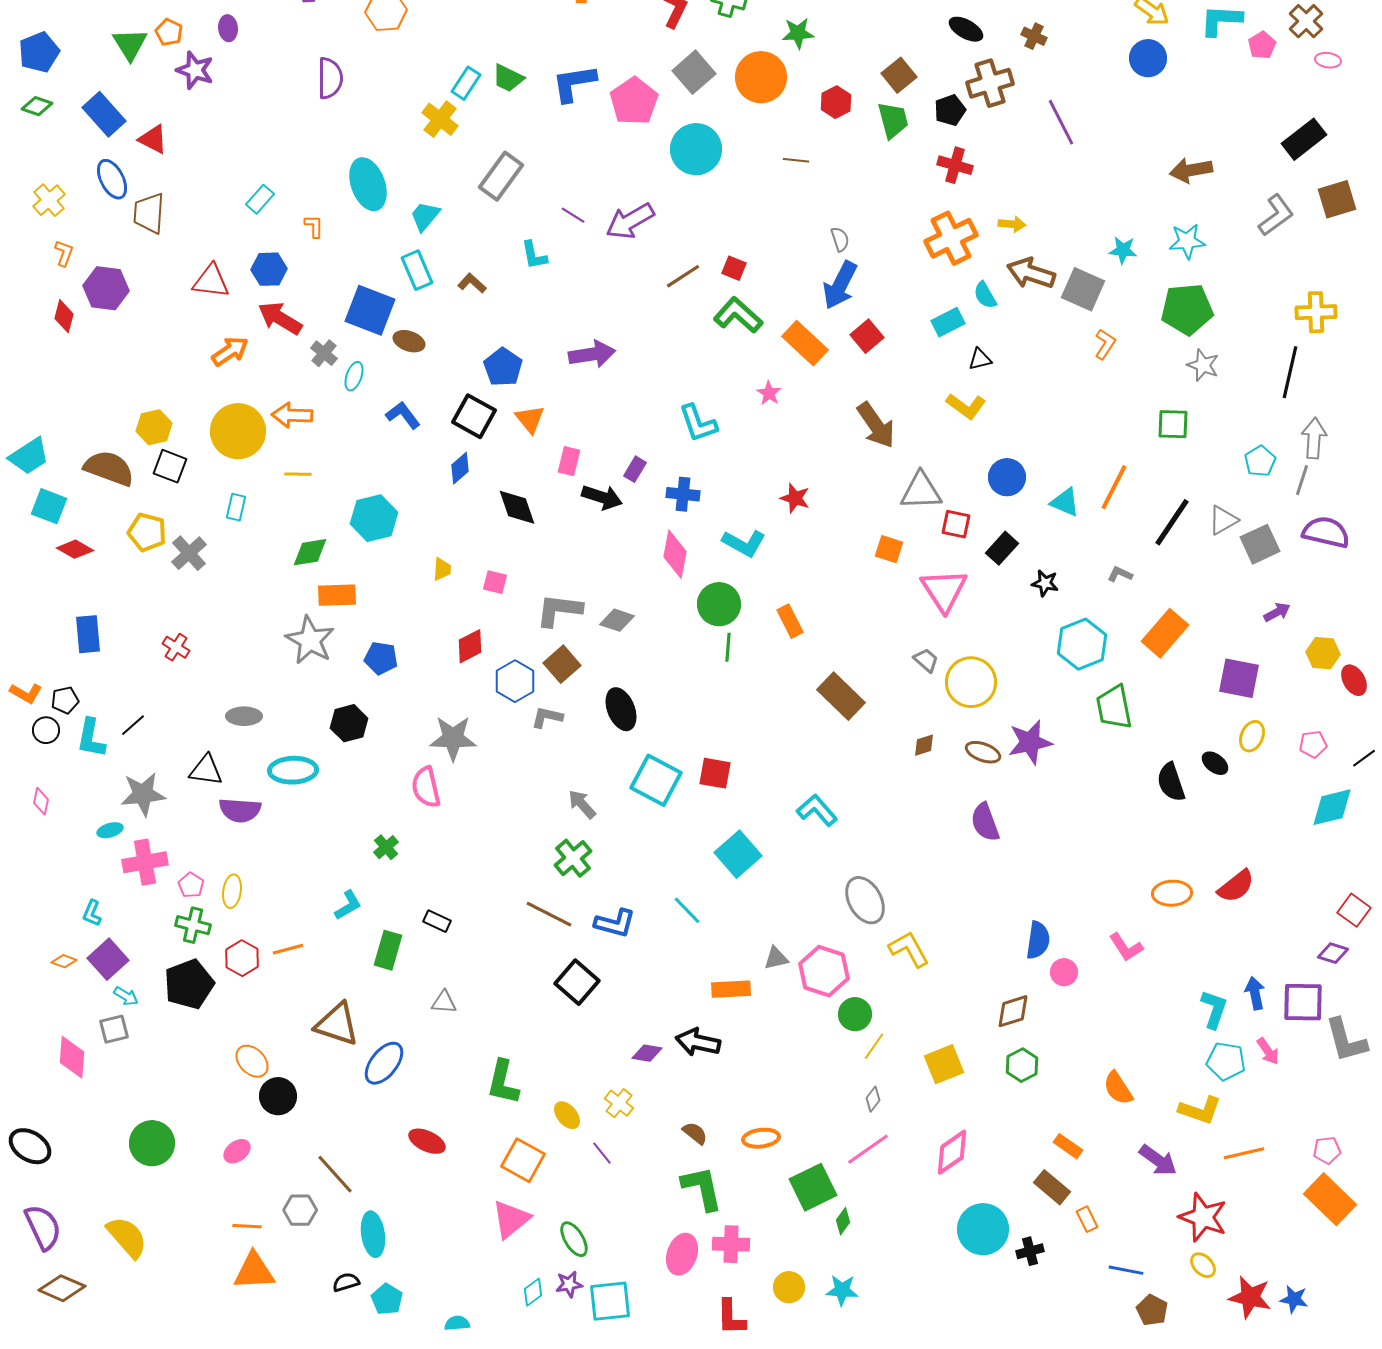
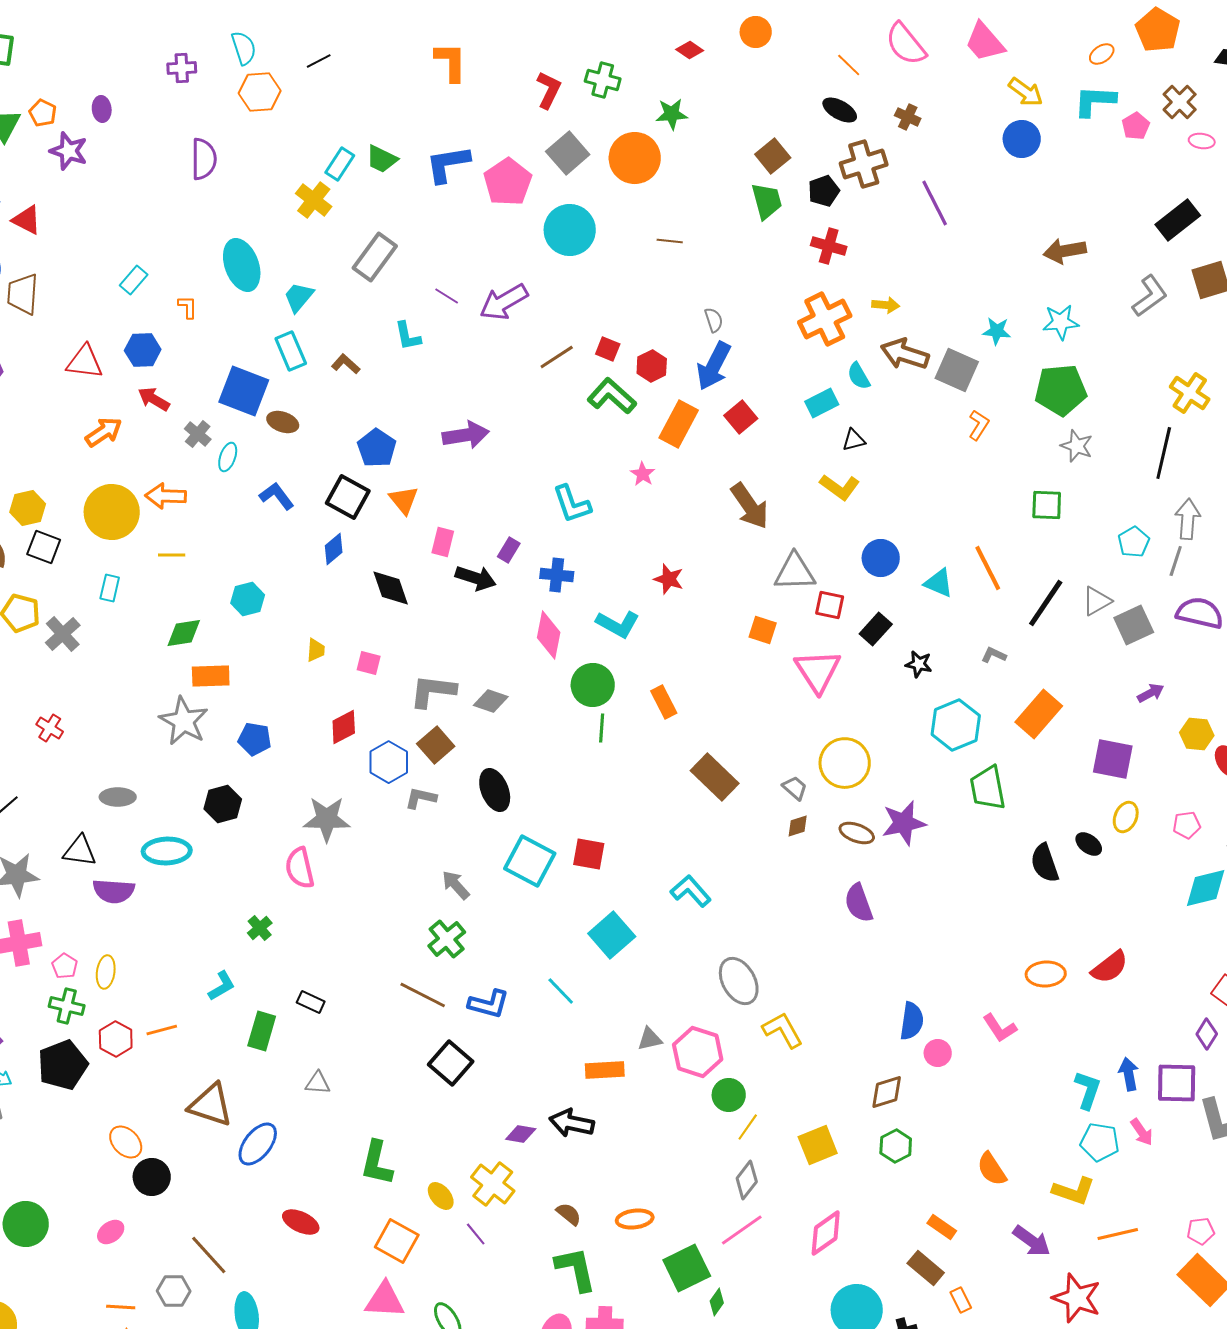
red hexagon: (836, 102) -> (652, 366), moved
yellow cross: (1316, 312) -> (1190, 393), turned 36
red arrow: (280, 318) -> (154, 399), size x0.7
orange rectangle: (805, 343) -> (679, 424), turned 75
orange line: (1114, 487) -> (988, 568), turned -54
cyan hexagon: (374, 518) -> (248, 599), size x0.7
gray trapezoid: (926, 660) -> (795, 788), moved
purple diamond: (1333, 953) -> (1207, 1034), turned -76
gray diamond: (873, 1099) -> (747, 1180), size x1.5
yellow cross: (619, 1103) -> (493, 1184), size x1.5
pink triangle: (511, 1219) -> (385, 1300), turned 42

